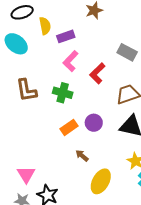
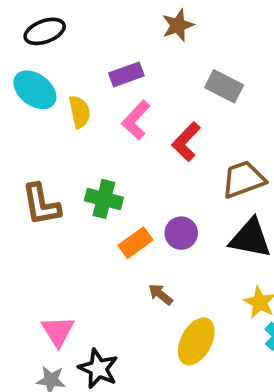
yellow semicircle: (45, 26) -> (80, 112), moved
gray rectangle: (127, 52) -> (224, 86), moved
brown L-shape: (26, 90) -> (41, 204), moved
green cross: (63, 93) -> (104, 199), moved

